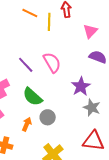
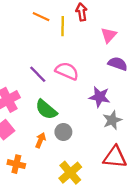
pink semicircle: (52, 62) -> (67, 71), turned -35
purple star: (81, 86) -> (100, 97), turned -30
gray star: (92, 108) -> (112, 120), turned 30

